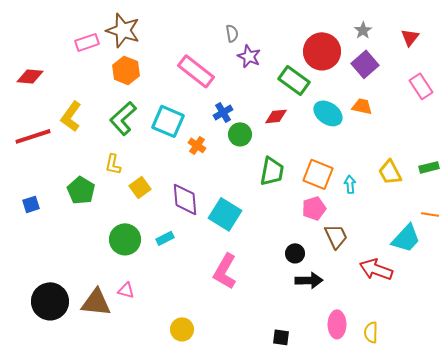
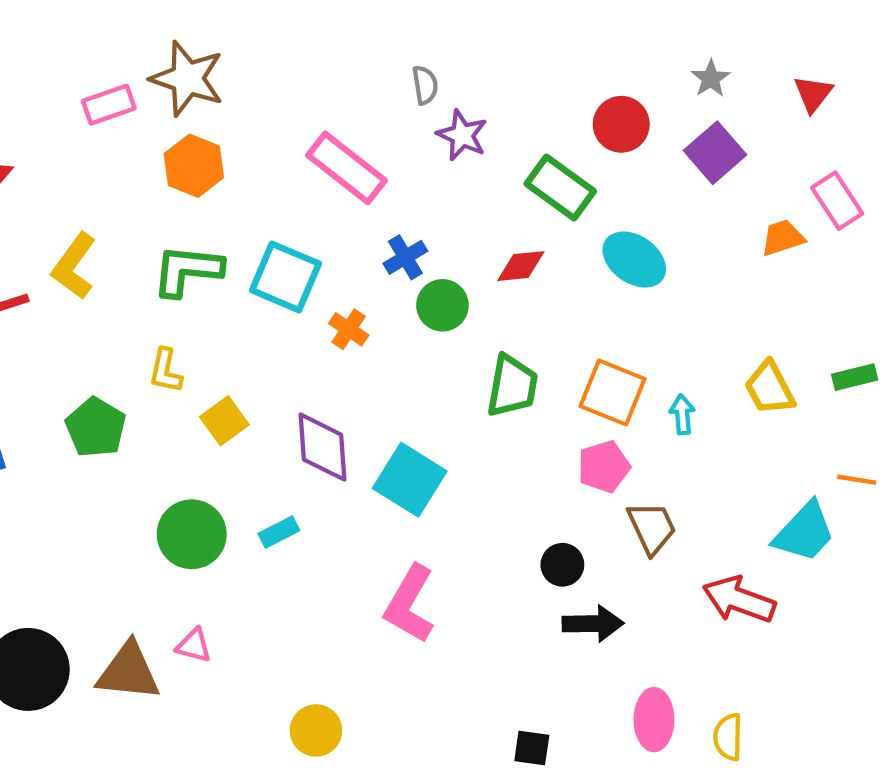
red circle: (322, 51) -> (621, 124), size x0.7
orange trapezoid: (362, 106) -> (783, 238), moved, turned -30
green L-shape: (123, 118) -> (187, 270), turned 48

